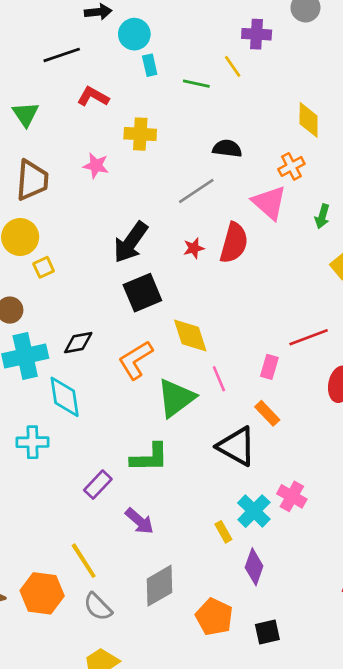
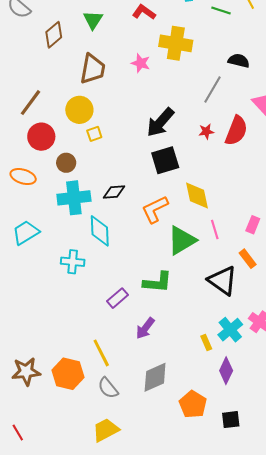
yellow cross: (140, 134) -> (176, 43), size x1.4
gray line: (196, 191) -> (213, 90), turned -32
purple arrow: (139, 521) -> (145, 328), turned 80

